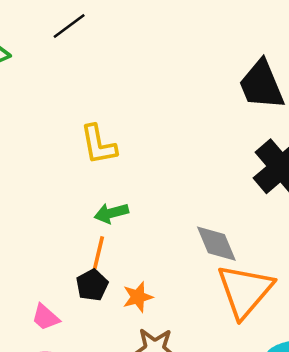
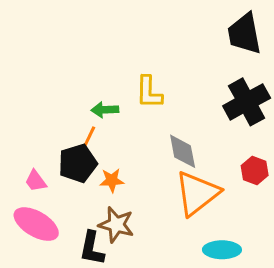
yellow L-shape: (98, 145) -> (149, 92), moved
black pentagon: (92, 285) -> (78, 163), size x1.5

